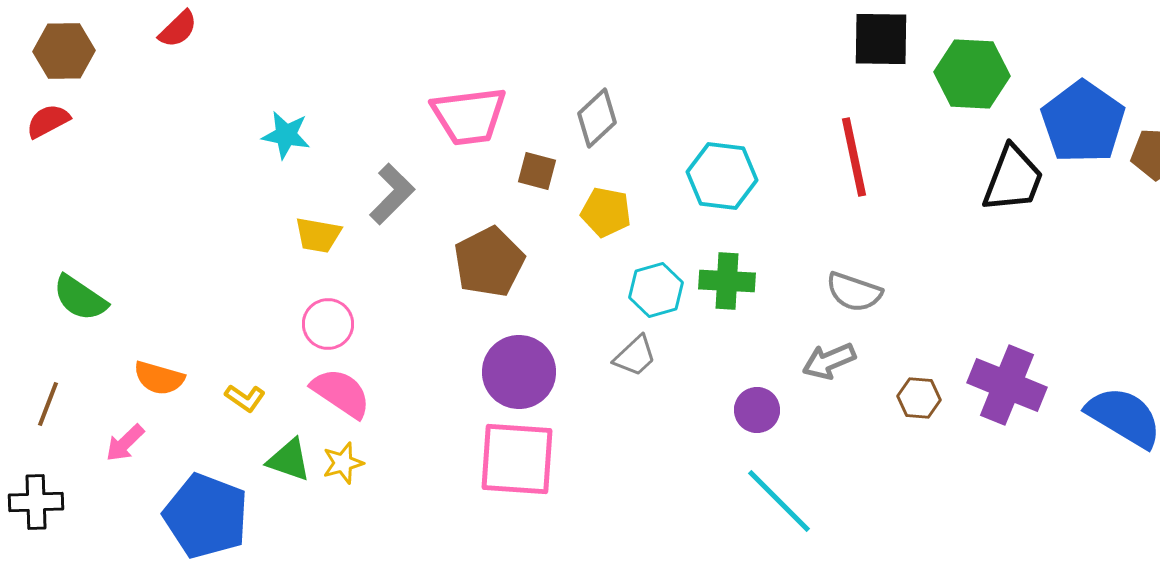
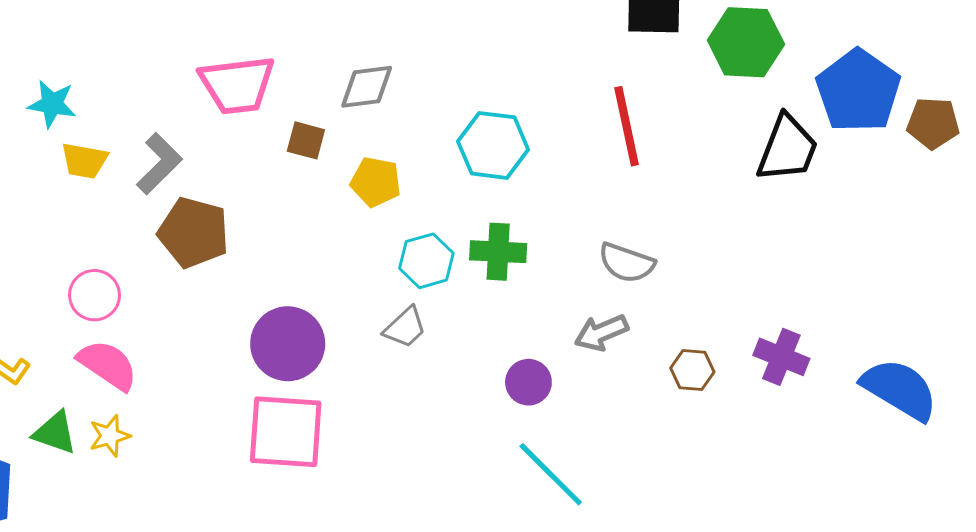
gray diamond: (597, 118) -> (367, 87), turned 36
yellow trapezoid: (318, 235) -> (84, 161), moved
brown pentagon: (489, 262) -> (194, 232), moved, turned -30
purple cross: (1007, 385) -> (781, 357), size x0.7

